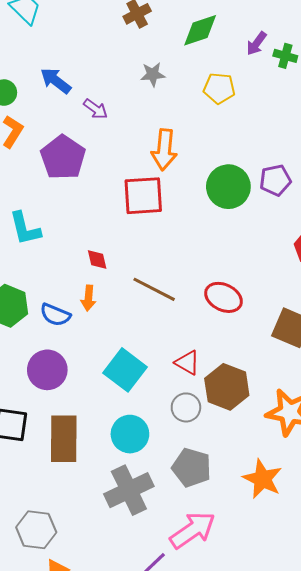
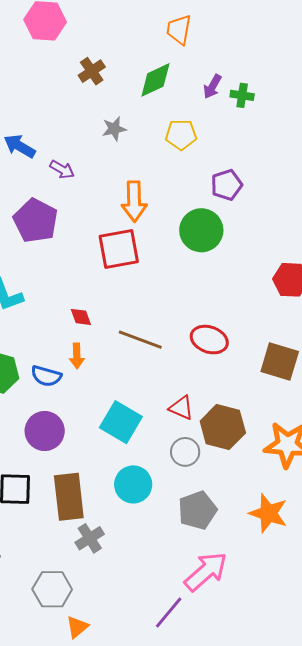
purple pentagon: (275, 180) -> (227, 185), moved
gray pentagon: (192, 468) -> (197, 510), turned -30
gray cross: (129, 490) -> (90, 538), moved, size x0.6

